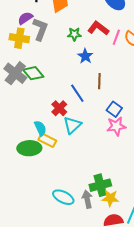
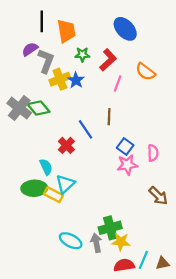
red L-shape: (98, 28) -> (108, 60), turned 100
green star: (74, 34) -> (82, 55), moved
pink line: (116, 37) -> (118, 83), moved
yellow cross: (19, 38) -> (60, 79), moved, turned -30
blue star: (85, 56) -> (76, 80), moved
cyan triangle: (72, 125) -> (65, 184), moved
yellow rectangle: (47, 140) -> (53, 195), moved

